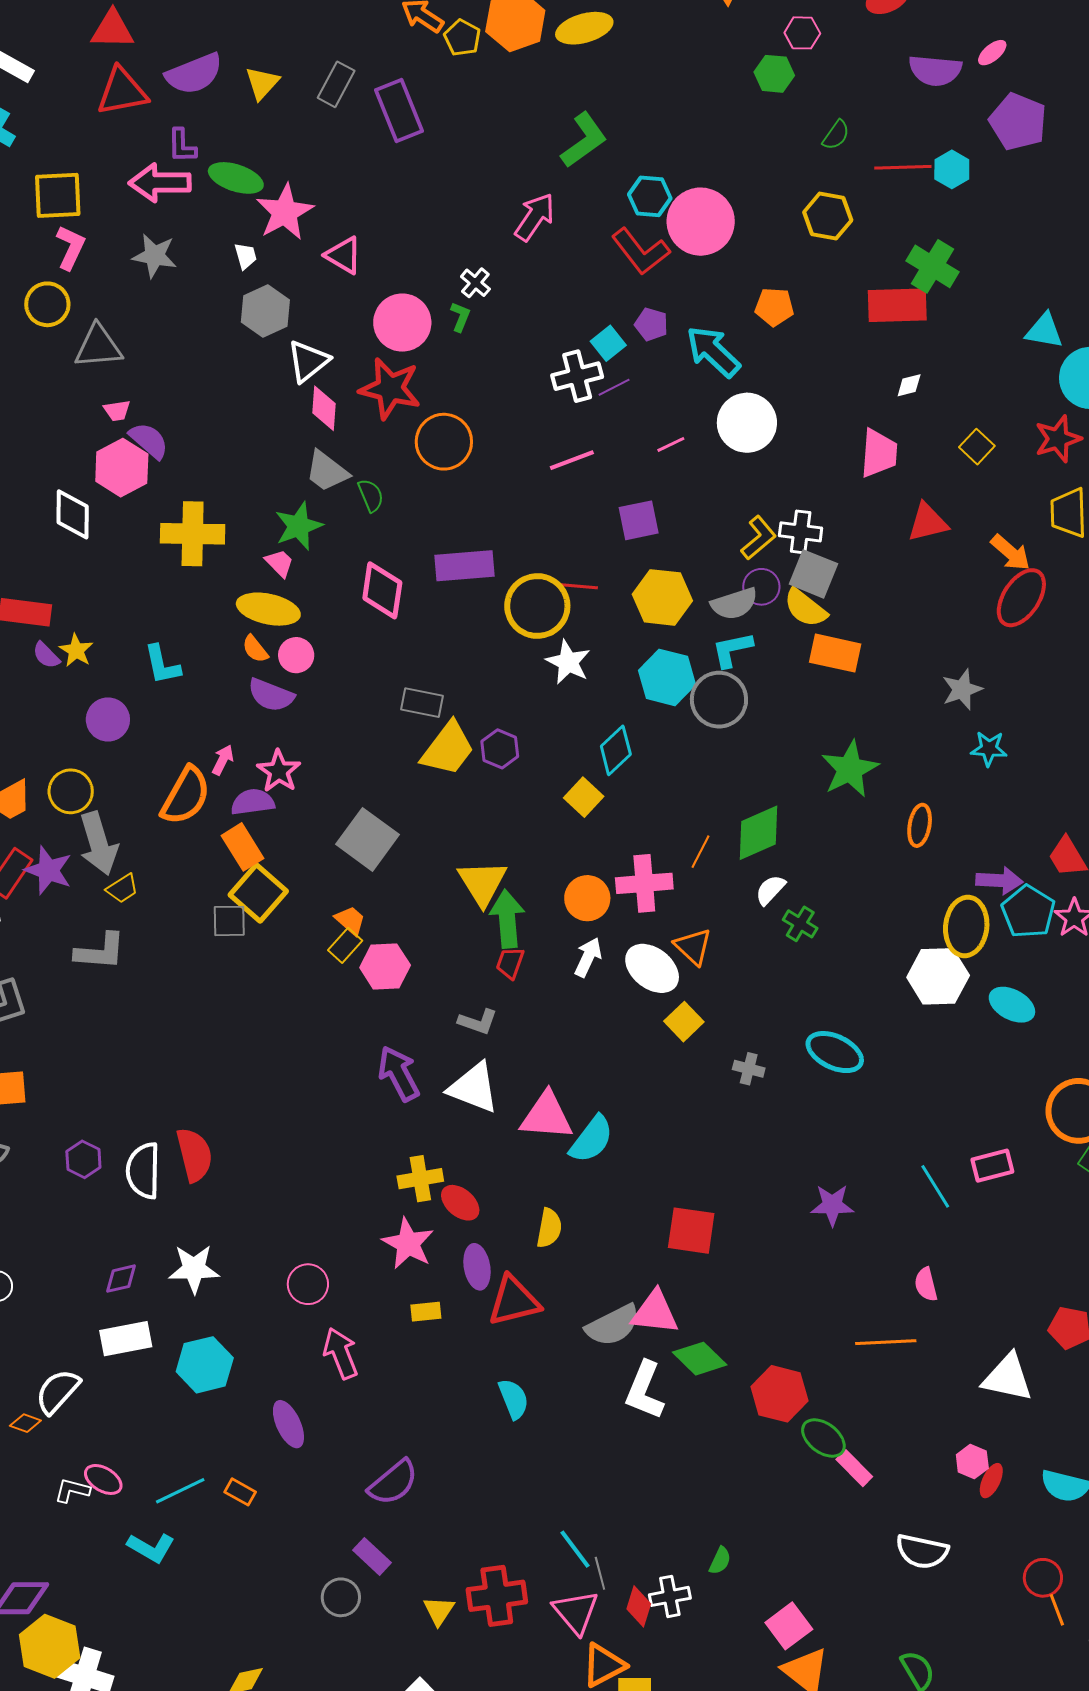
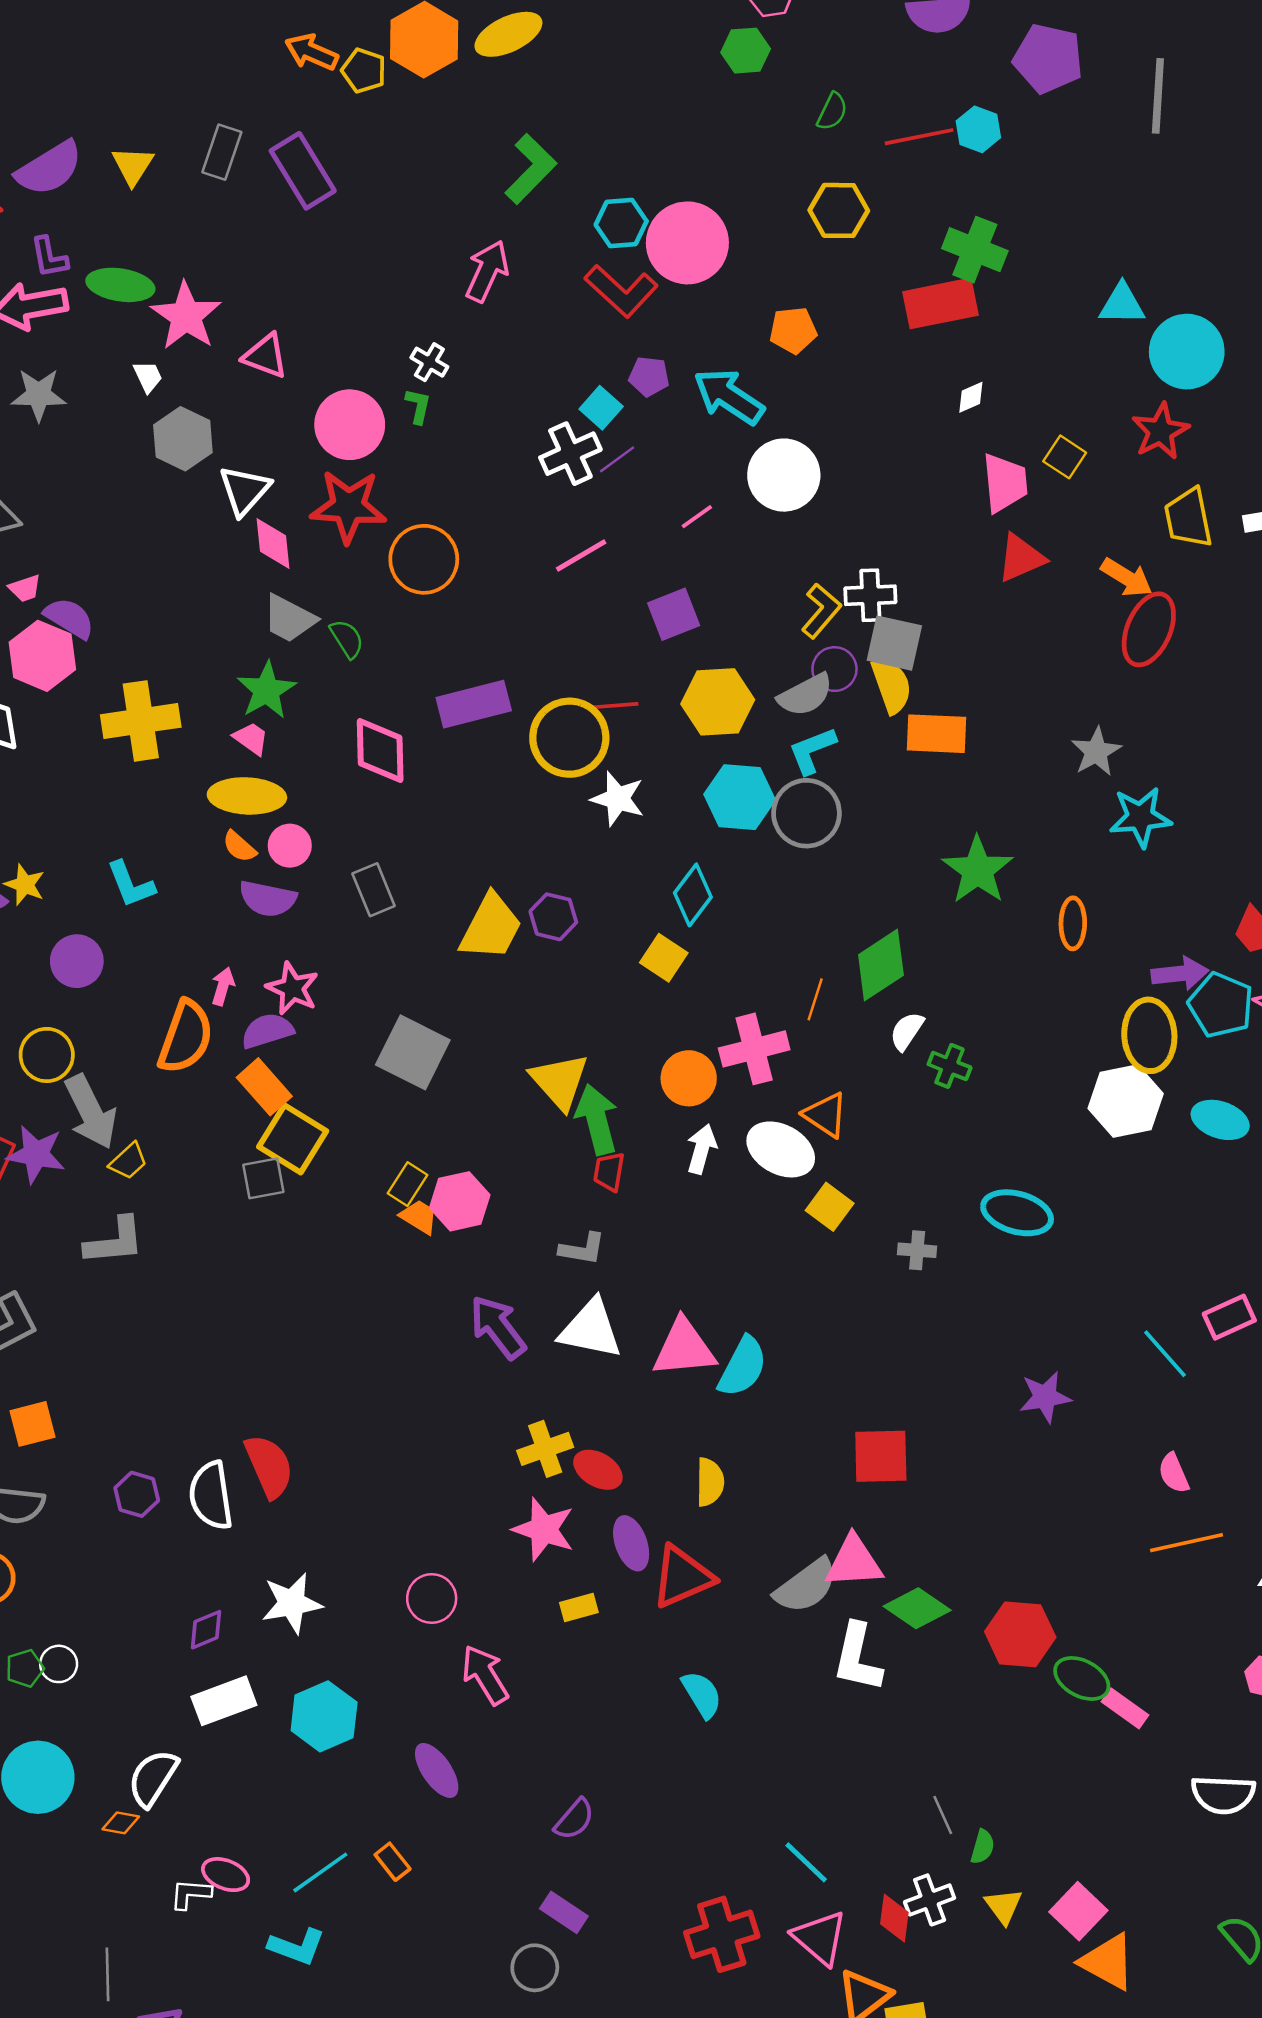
pink trapezoid: (879, 453) -> (1005, 483), moved
yellow semicircle: (805, 608) -> (891, 686), turned -138
gray rectangle: (422, 703) -> (374, 890), moved, turned 66
cyan star: (989, 749) -> (1140, 817), size x1.4
orange trapezoid: (350, 920) -> (419, 1217), moved
orange line: (886, 1342) -> (1186, 1543), moved
purple semicircle: (393, 1482) -> (574, 1819), size x0.7
orange rectangle: (240, 1492) -> (393, 1862), turned 32
gray line: (600, 1573) -> (943, 1815), moved
yellow triangle: (439, 1611) -> (1003, 1906), moved

